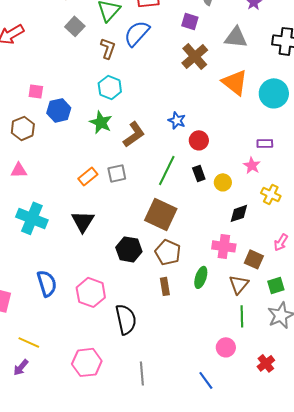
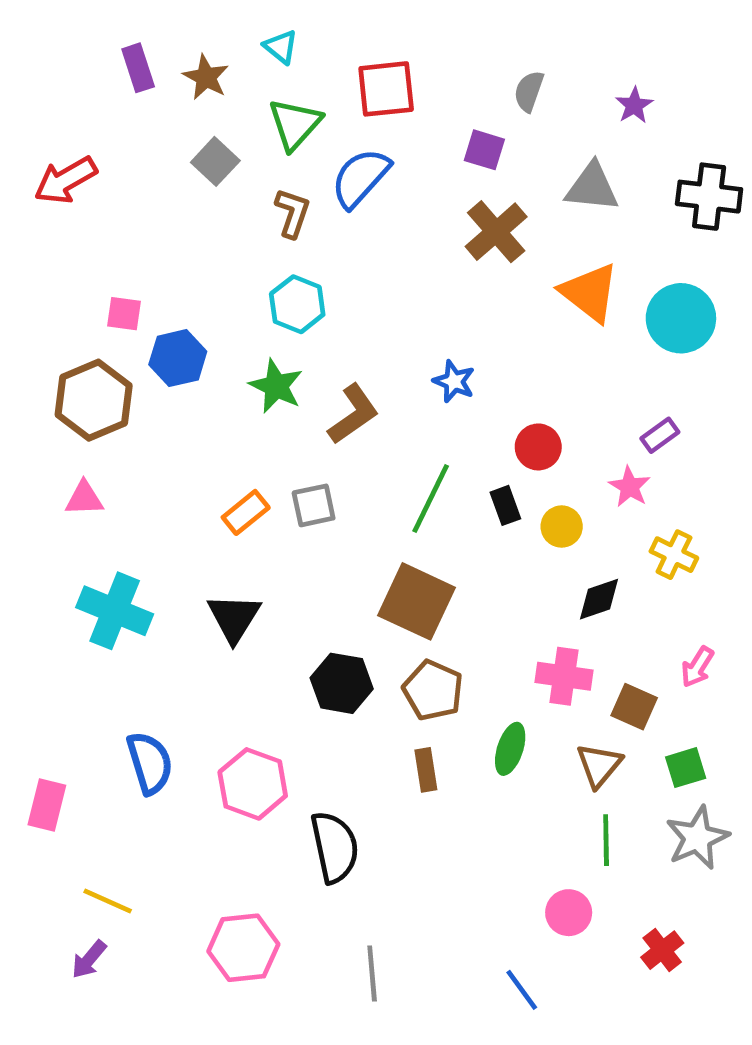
brown hexagon: (23, 128) -> (94, 400), size x1.4
red circle: (199, 140) -> (538, 447), moved
purple rectangle: (265, 143) -> (660, 435), turned -35

